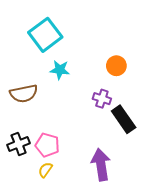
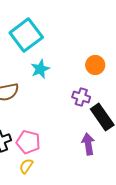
cyan star: (60, 70) -> (40, 69), turned -30
purple arrow: (101, 165) -> (88, 144), moved, size x0.7

